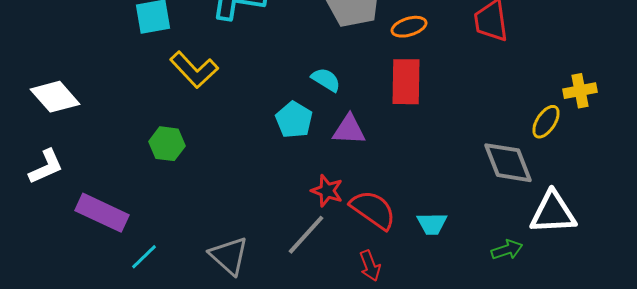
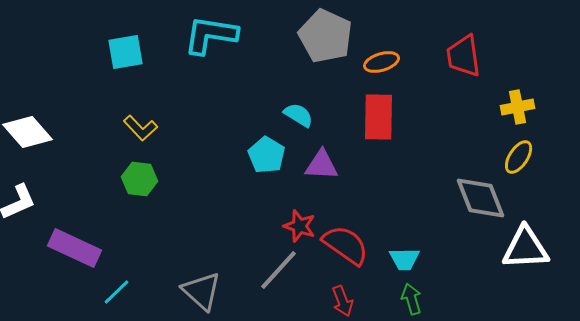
yellow L-shape: (194, 70) -> (141, 128), moved, size x0.7
yellow cross: (580, 91) -> (518, 107), moved
green arrow: (507, 250) -> (412, 299), moved, turned -88

